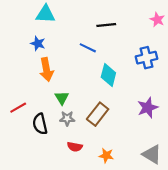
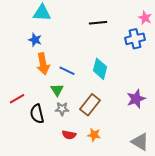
blue line: (88, 48) -> (67, 71), moved
blue cross: (147, 58) -> (135, 39), moved
orange star: (106, 155) -> (94, 135), moved

